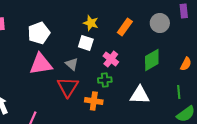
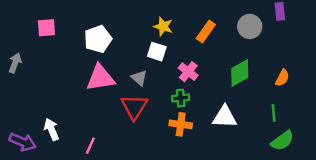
orange cross: (94, 101) -> (181, 124), moved

